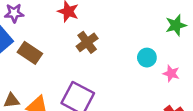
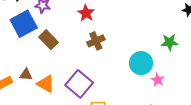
cyan circle: (147, 58) -> (141, 63), size x1.5

